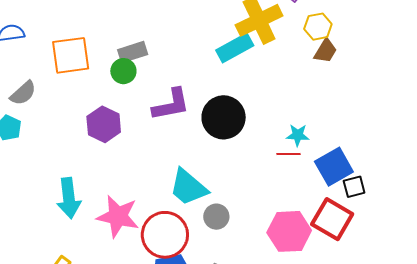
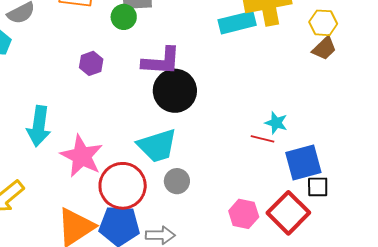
black circle: (224, 117) -> (175, 91), moved
purple hexagon: (104, 124) -> (91, 63), size x0.7
cyan trapezoid: (188, 187) -> (157, 146), turned -72
pink hexagon: (289, 231) -> (244, 214), size x0.7

